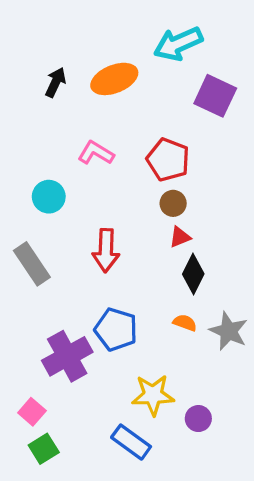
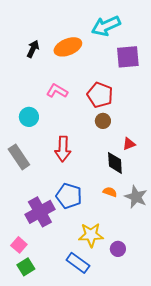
purple square: (215, 96) -> (128, 57), turned -30
red triangle: (180, 237) -> (129, 144), moved
black diamond: (193, 274) -> (115, 163), turned -30

